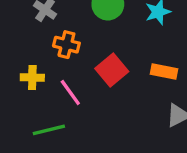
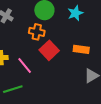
orange cross: (66, 45) -> (37, 32), moved

